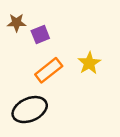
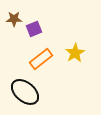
black ellipse: (30, 110) -> (25, 92), turned 64

